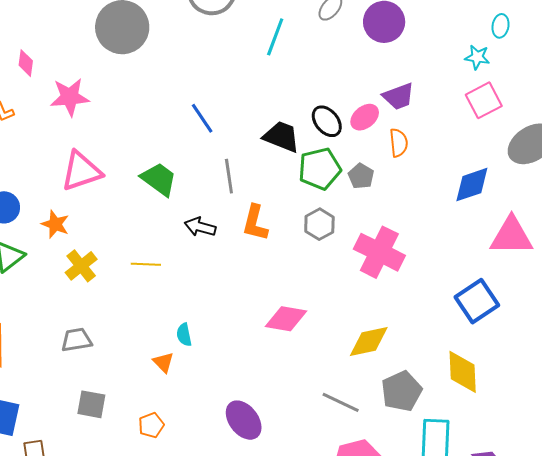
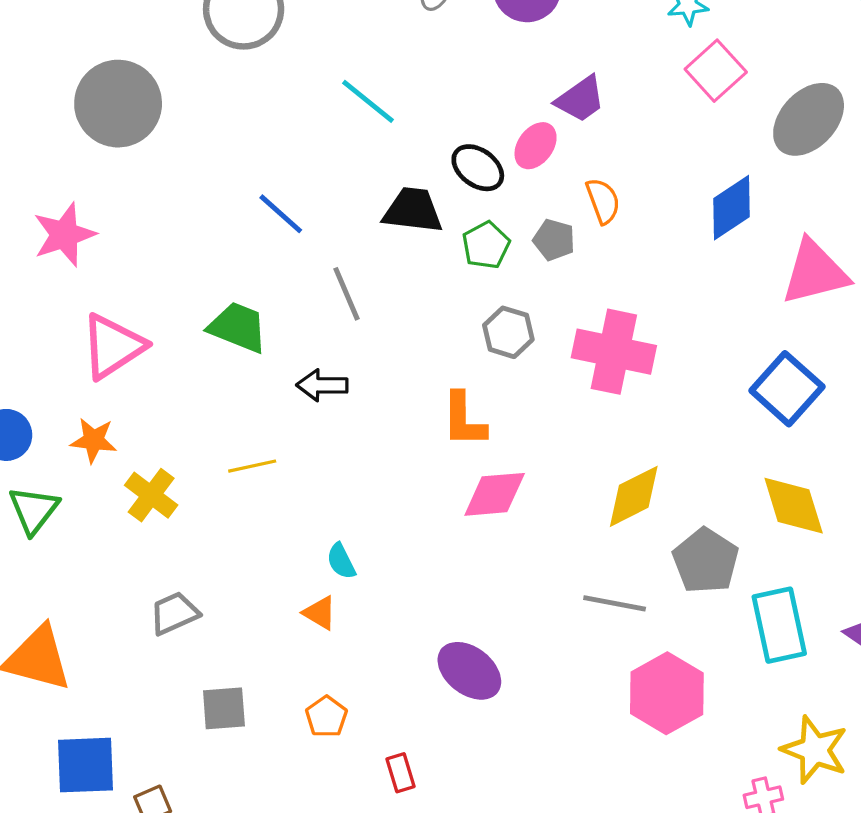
cyan line: (275, 37) -> (368, 101), moved, turned -57
orange semicircle: (399, 143) -> (603, 201), moved
green pentagon: (320, 169) -> (486, 245), size x0.7
orange L-shape: (255, 223) -> (464, 420), moved

